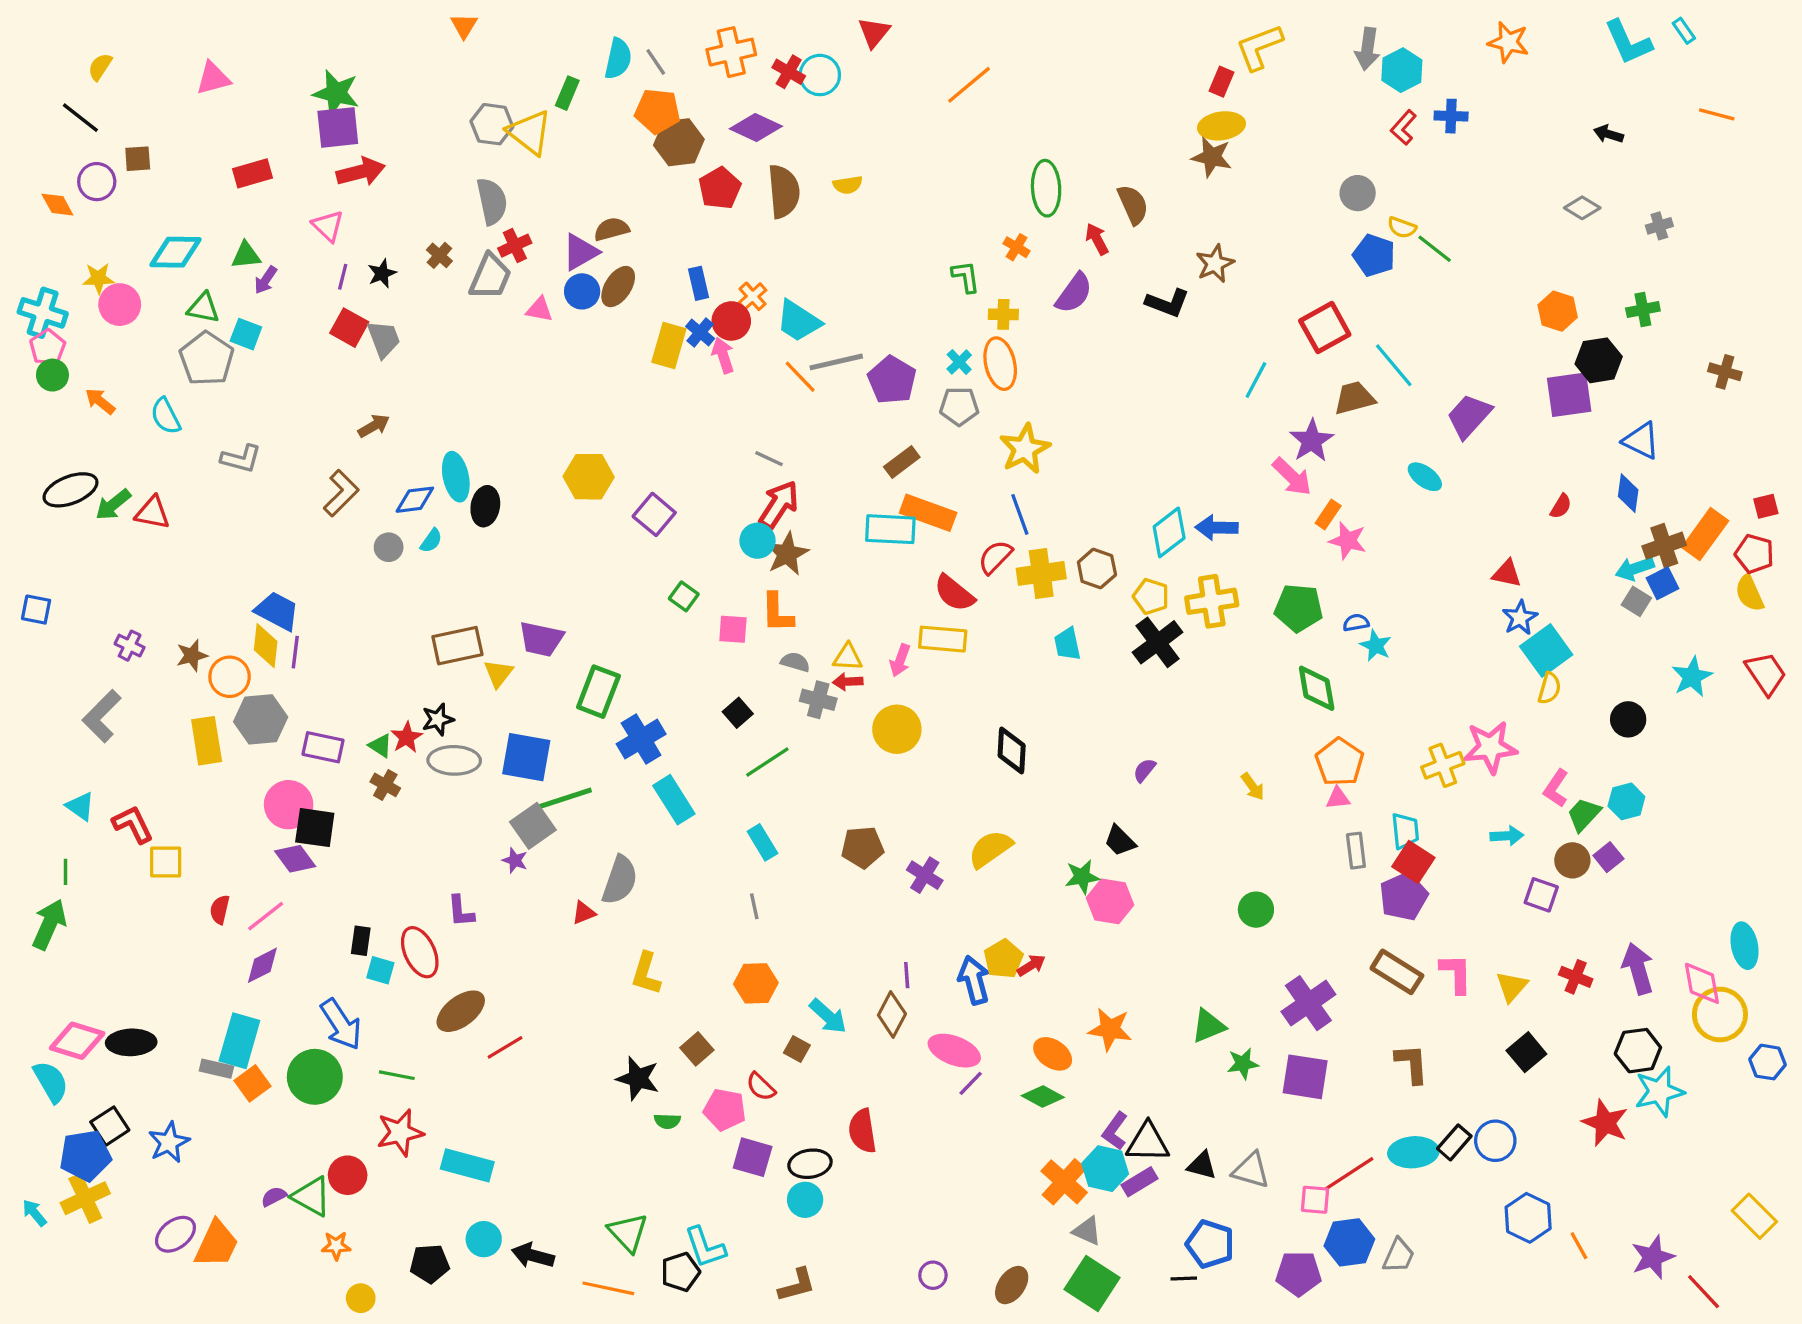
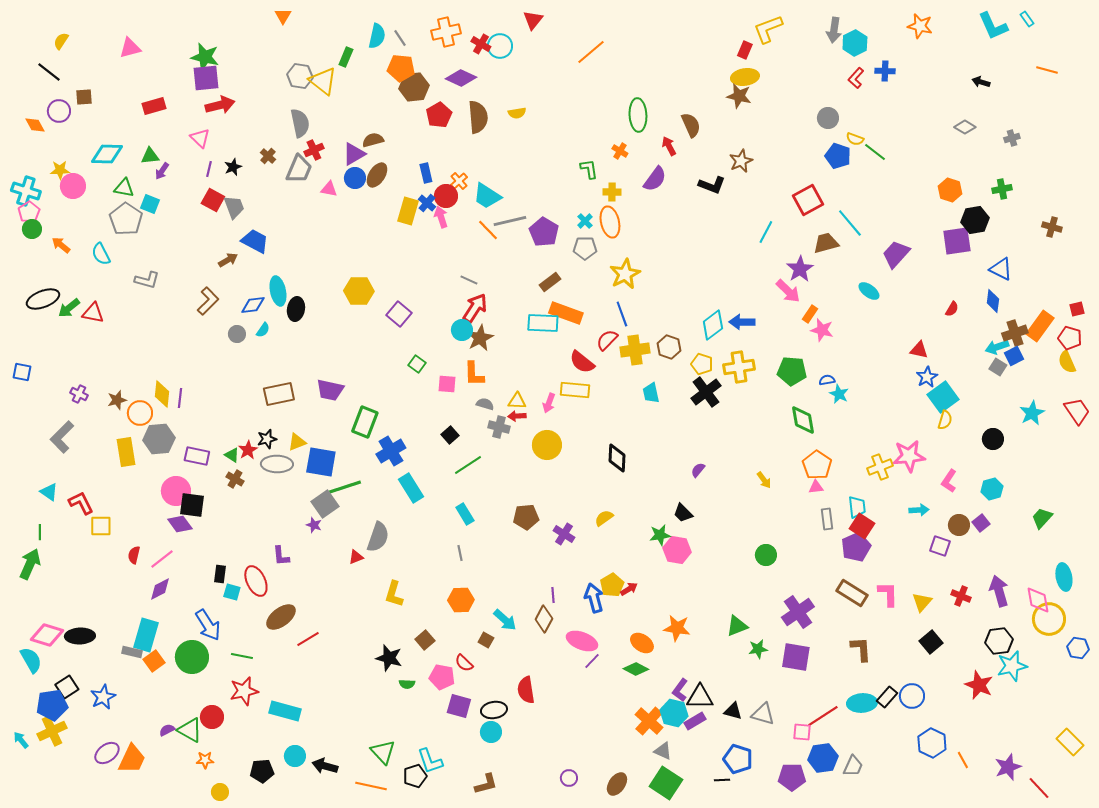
blue trapezoid: (277, 611) -> (255, 241), moved
yellow triangle: (498, 673) -> (297, 442), moved, turned 30
green trapezoid: (1584, 814) -> (1042, 518), moved
yellow semicircle: (990, 849) -> (604, 518), size x0.7

